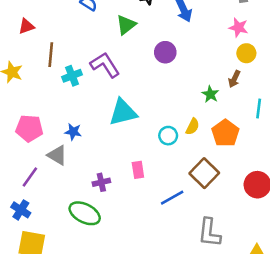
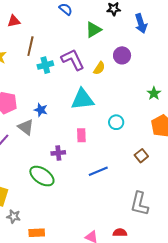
yellow semicircle: (193, 127) -> (99, 68), moved
pink rectangle: (138, 170) -> (81, 135), moved
brown square: (204, 173) -> (141, 156), size x0.6
blue line: (172, 198) -> (98, 171), moved

